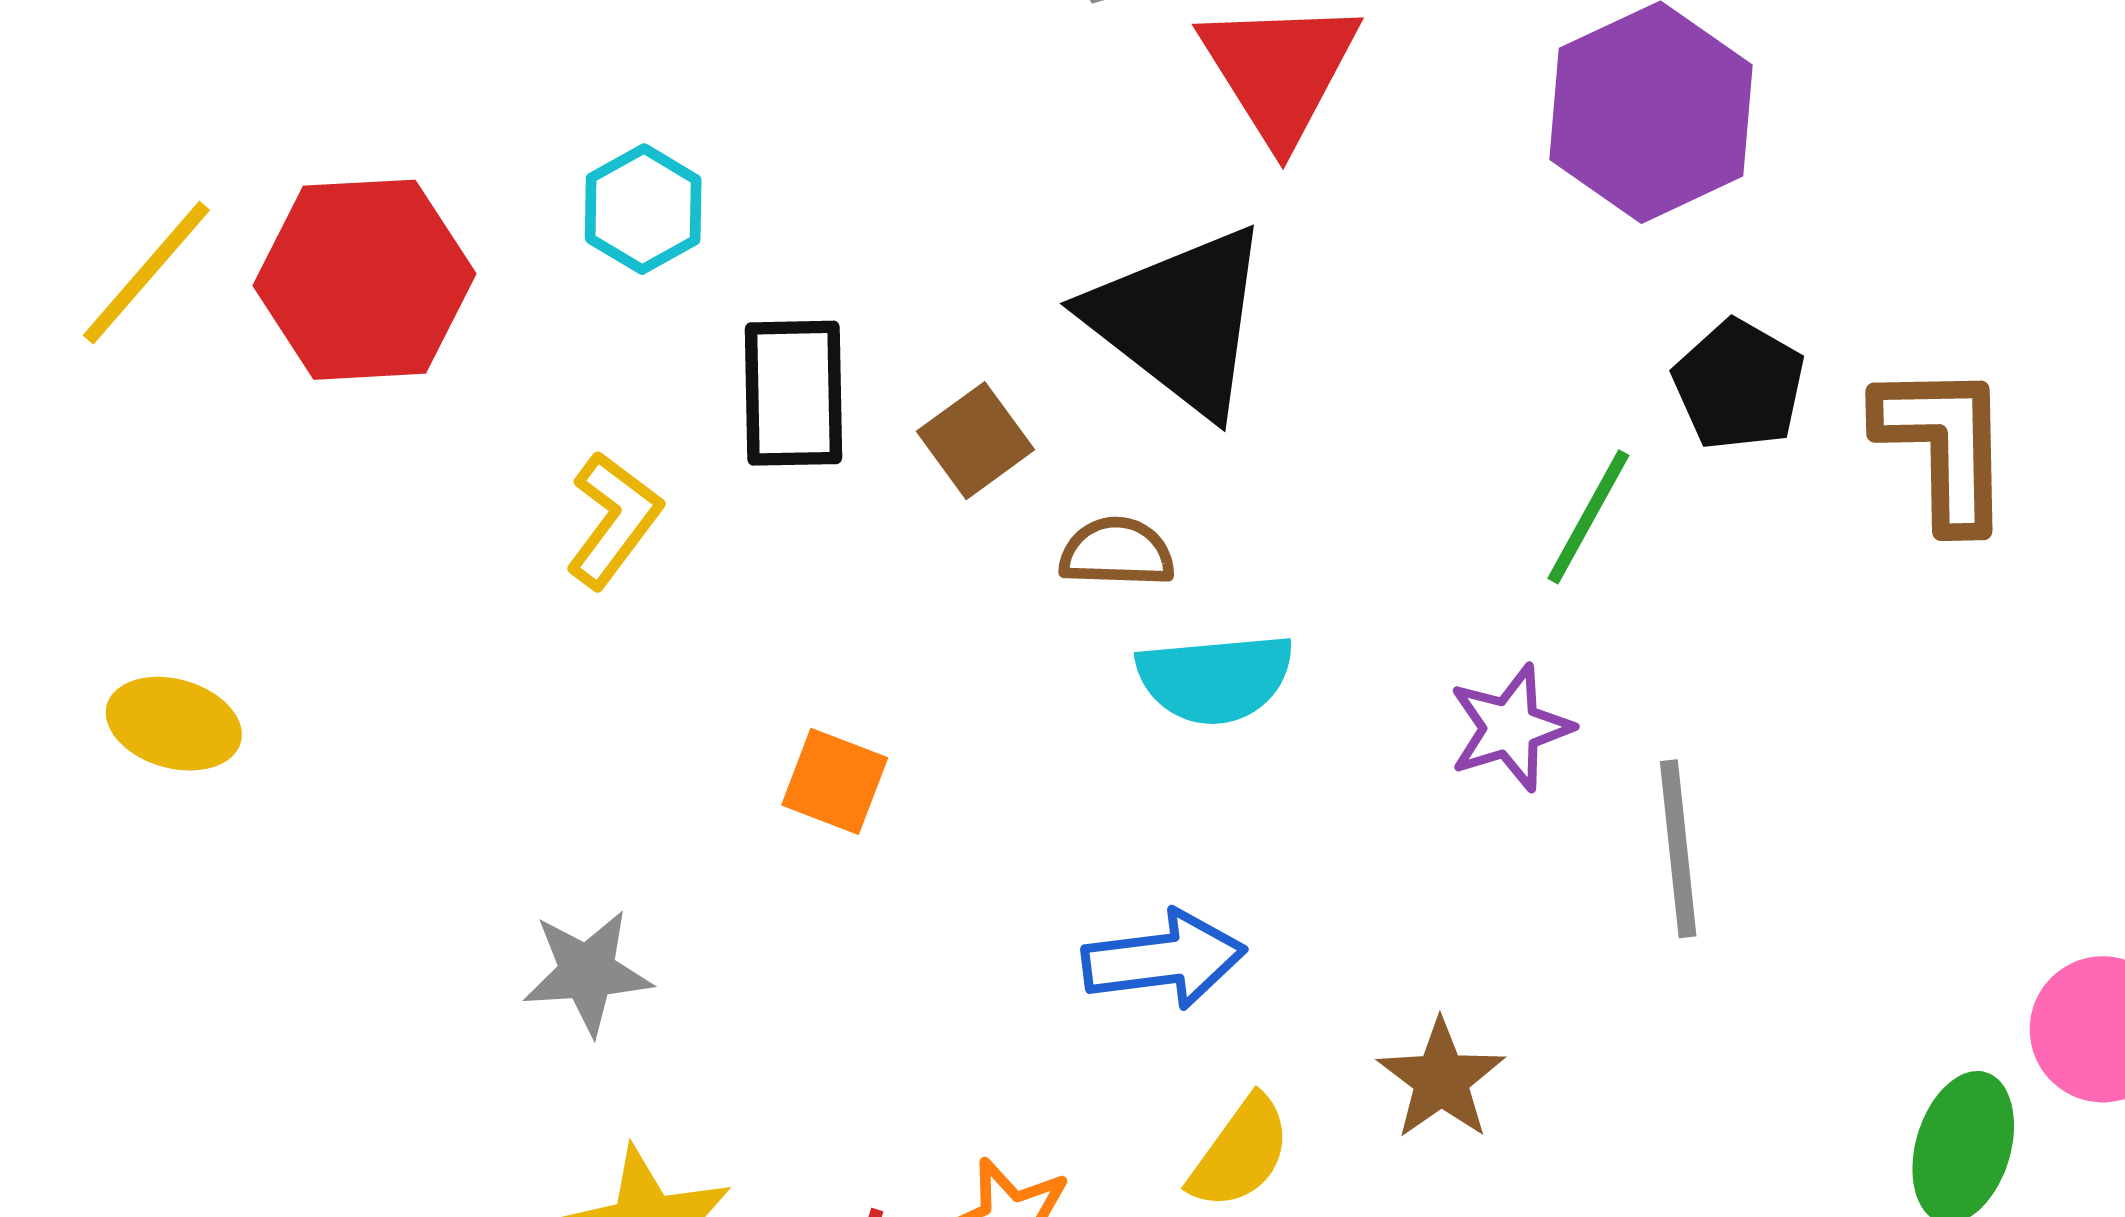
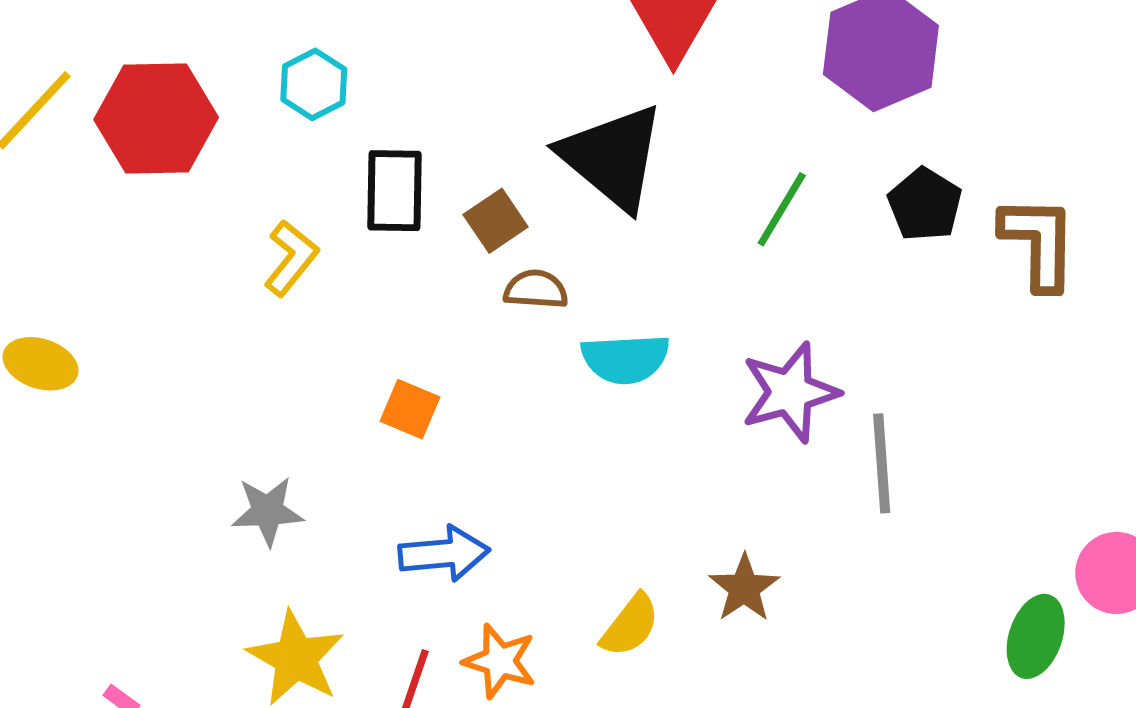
green line: (1588, 517) -> (782, 209), moved
brown semicircle: (1117, 552) -> (536, 289), moved
purple star: (1510, 728) -> (790, 392), size x1.4
blue arrow: (1164, 959) -> (444, 554), moved

